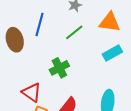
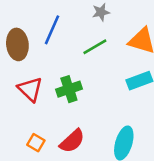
red triangle: (31, 92) -> (30, 89), moved

